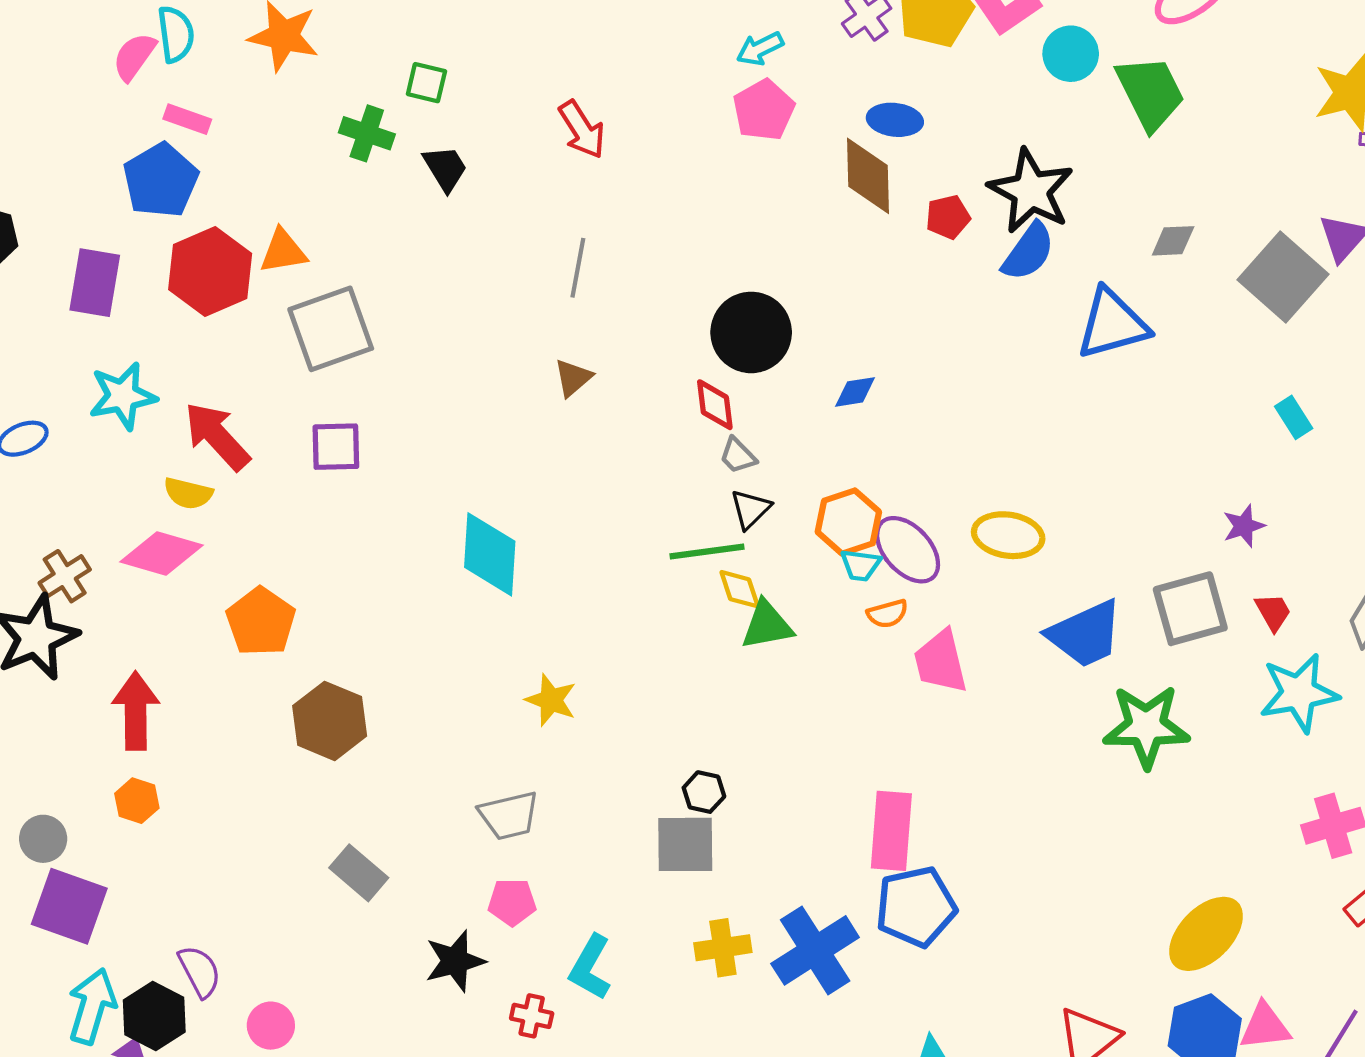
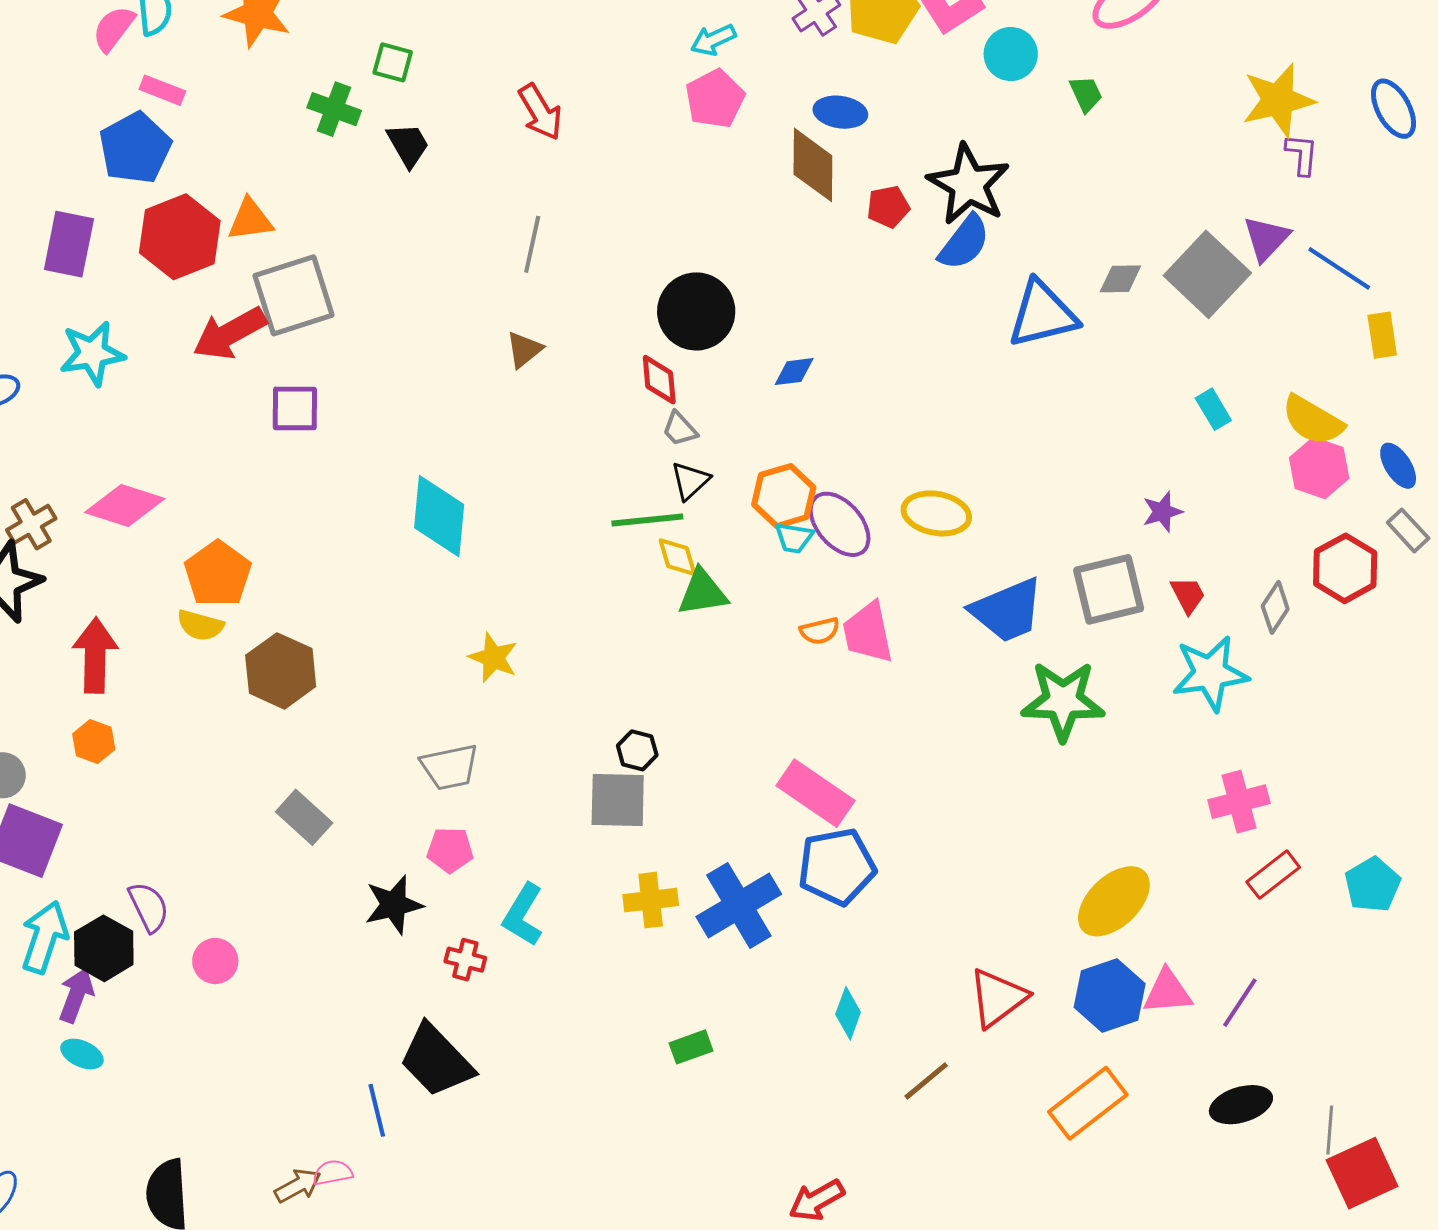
green trapezoid: (1150, 93) -> (1086, 94), size x0.5
gray diamond: (1173, 241) -> (1120, 279), moved
red arrow: (217, 436) -> (230, 333), moved, turned -78
yellow semicircle: (188, 493) -> (200, 625), moved
orange semicircle: (887, 614) -> (820, 631), moved
pink rectangle: (891, 831) -> (816, 793), turned -62

